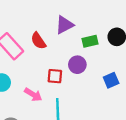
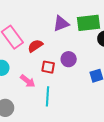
red semicircle: (38, 41) -> (35, 46), moved, turned 84
green rectangle: (90, 41) -> (89, 23), moved, size x1.6

